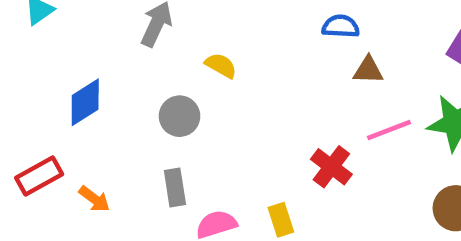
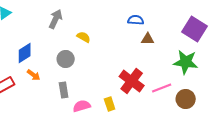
pink line: (389, 130) -> (162, 88), moved
red cross: (331, 167) -> (132, 81), size x1.4
orange arrow: (94, 199) -> (34, 75), moved

